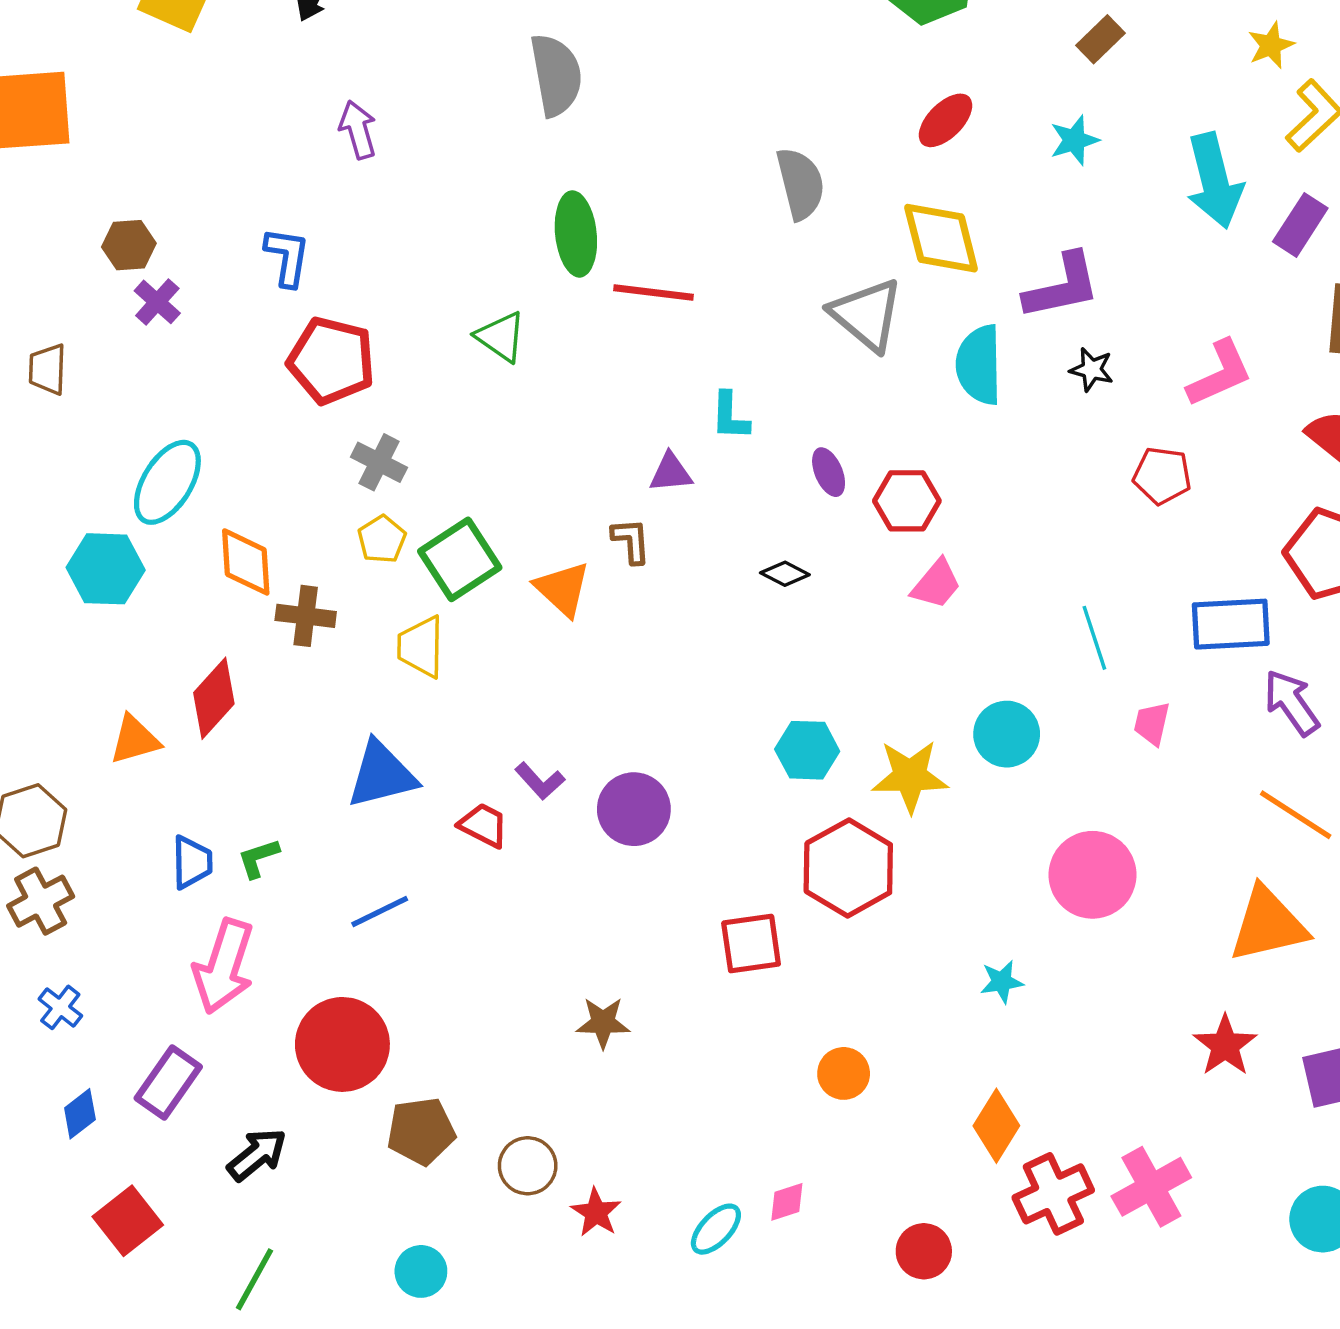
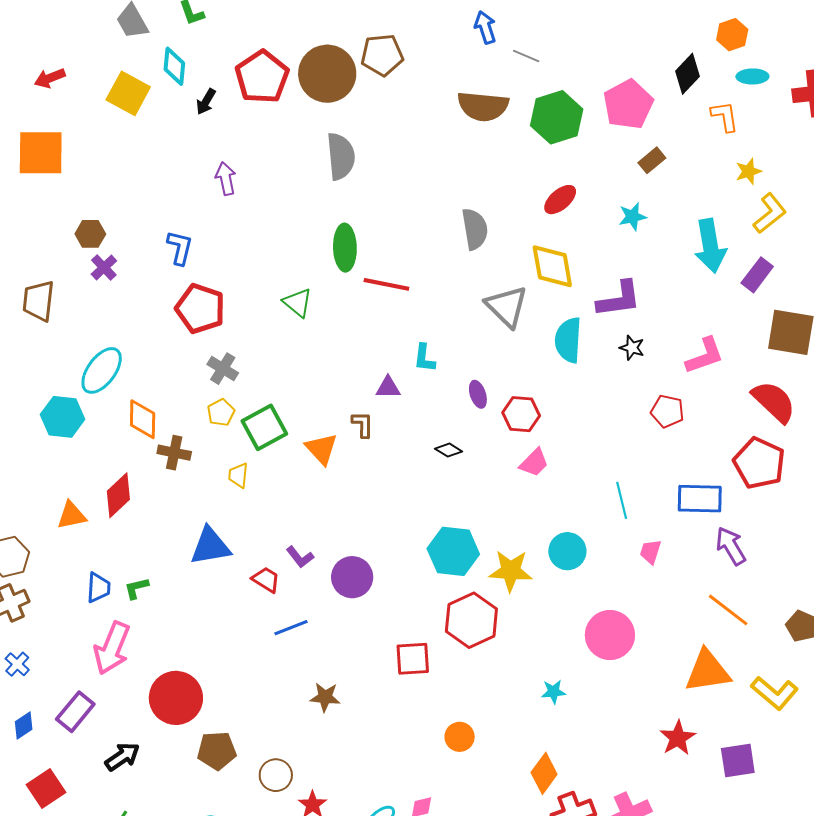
brown trapezoid: (47, 369) -> (38, 301), size x1.4
yellow trapezoid: (421, 647) -> (238, 475), size x0.7
cyan hexagon: (807, 750) -> (453, 551), size x1.4
blue line: (380, 911) -> (291, 628), moved

